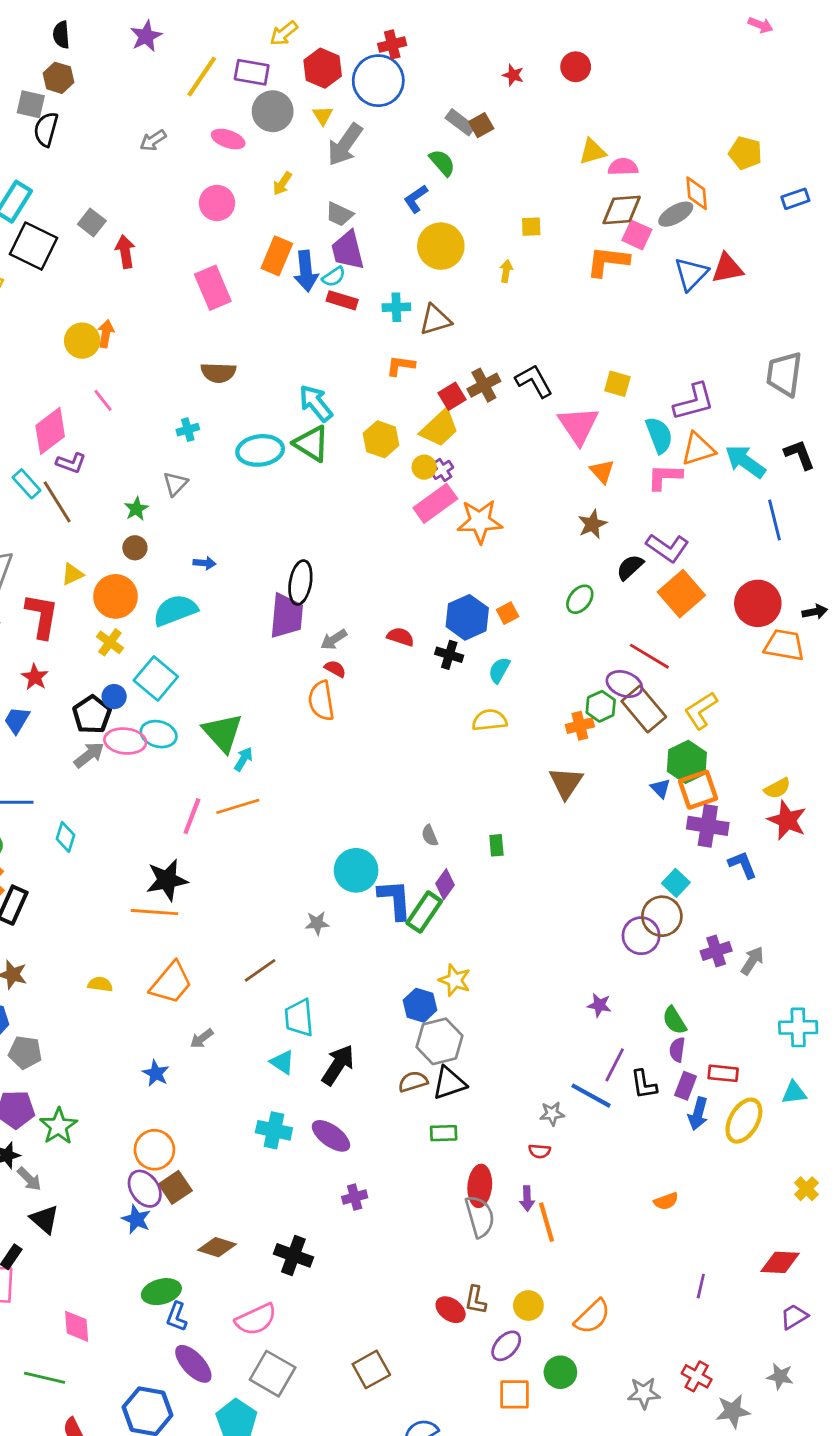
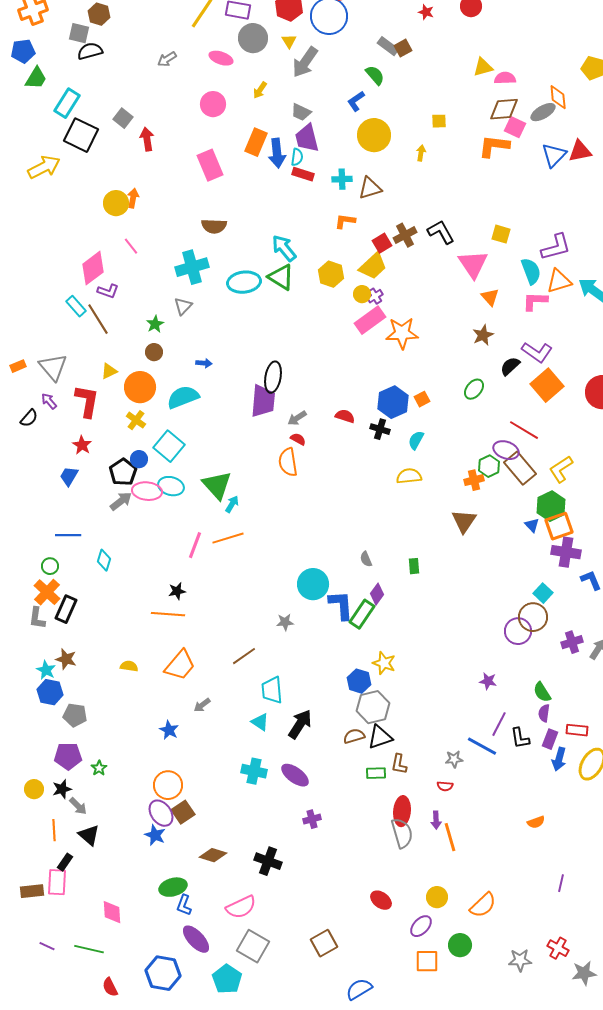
black semicircle: (46, 129) -> (90, 51), turned 60
cyan semicircle: (334, 277) -> (297, 157), turned -48
cyan cross: (188, 430) -> (192, 267), size x2.0
black star: (167, 880) -> (177, 591), size x0.6
green star: (58, 1126) -> (99, 768), size x0.6
brown L-shape: (476, 1300) -> (399, 764), moved

